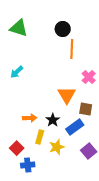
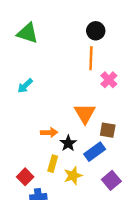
black circle: (63, 29) -> (96, 31), moved
pink cross: (89, 77) -> (109, 80), moved
orange arrow: (30, 118) -> (49, 132), moved

